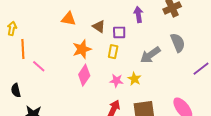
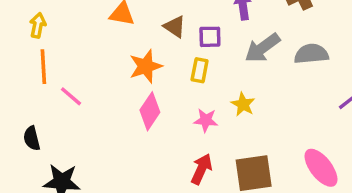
yellow arrow: (12, 28) -> (38, 25), moved
gray semicircle: (178, 43) -> (311, 54), turned -72
gray arrow: (150, 55) -> (263, 48), moved
yellow star: (134, 79) -> (243, 104), moved

